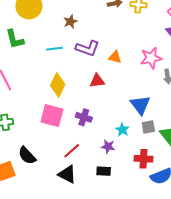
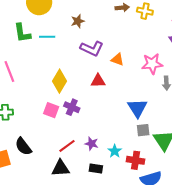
cyan line: (54, 49) -> (47, 37), moved
pink square: (52, 116) -> (51, 110), size x0.7
purple cross: (84, 117) -> (72, 107), moved
cyan star: (122, 130) -> (115, 151), moved
purple star: (108, 146) -> (92, 144), moved
black triangle: (67, 174) -> (61, 168), turned -36

